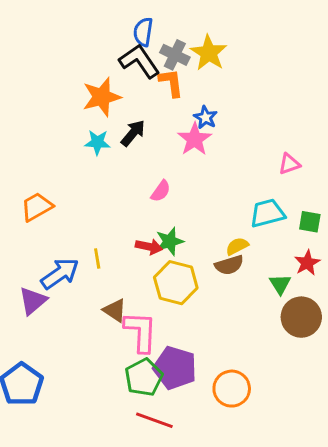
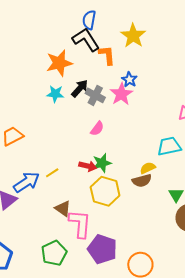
gray cross: (175, 55) -> (95, 95), moved
yellow line: (97, 258) -> (52, 173), turned 64
green pentagon: (144, 377) -> (54, 253), moved

